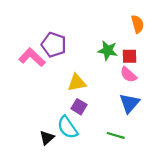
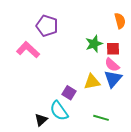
purple pentagon: (54, 45) -> (47, 26), moved
green star: (108, 50) -> (94, 44), turned -30
yellow triangle: (77, 83) -> (92, 82), moved
blue triangle: (130, 103) -> (113, 79), moved

